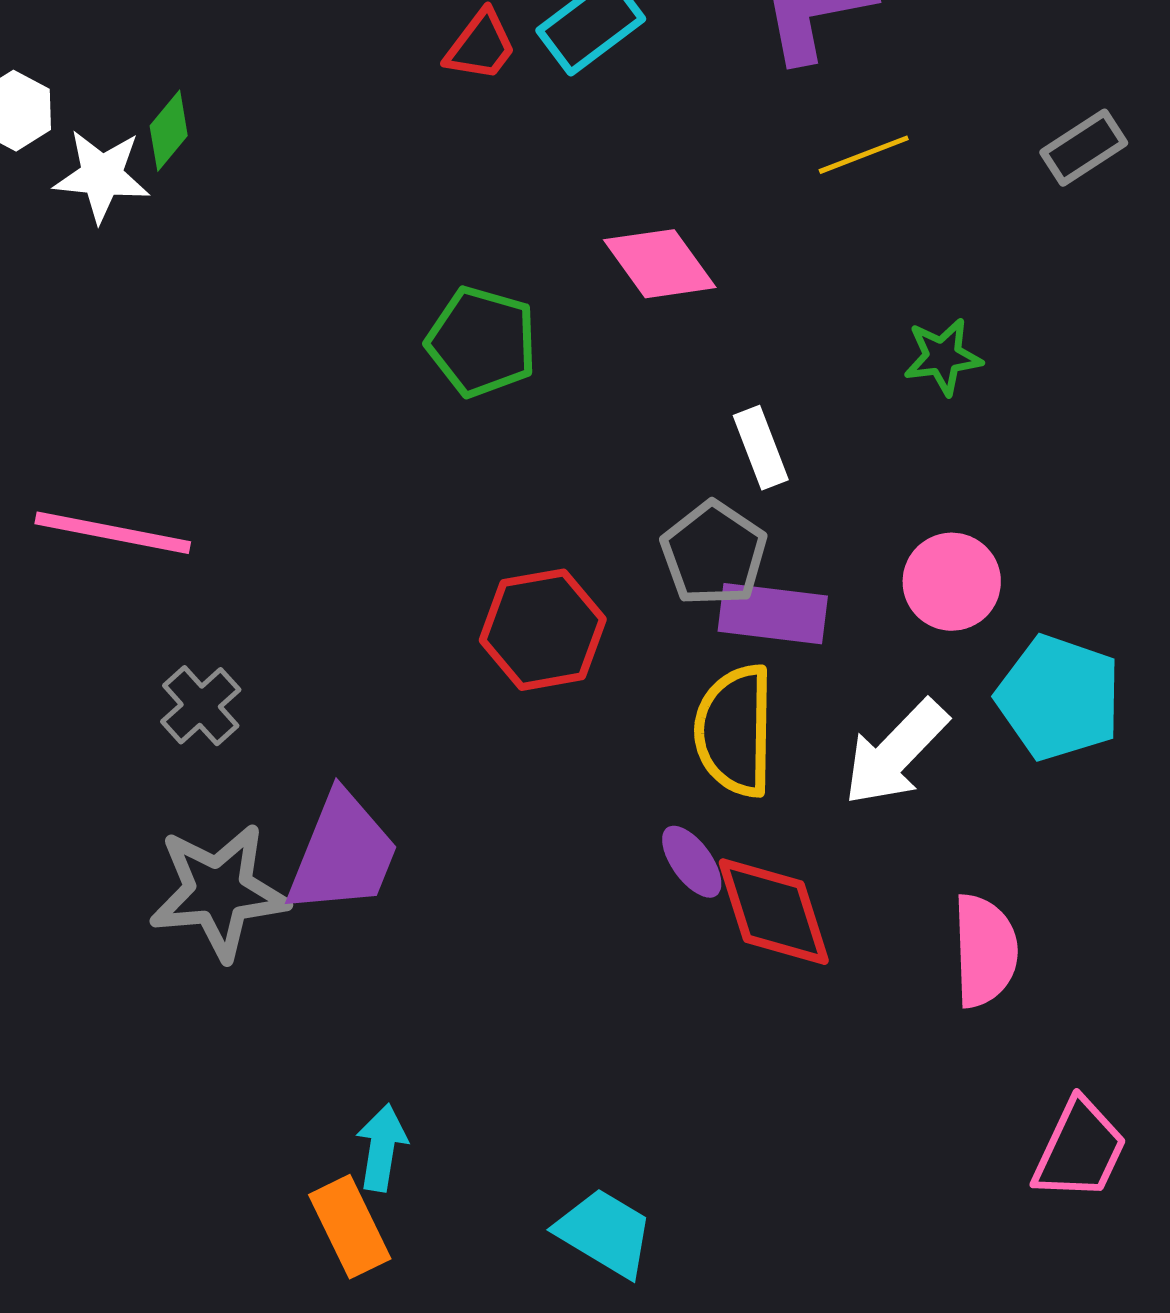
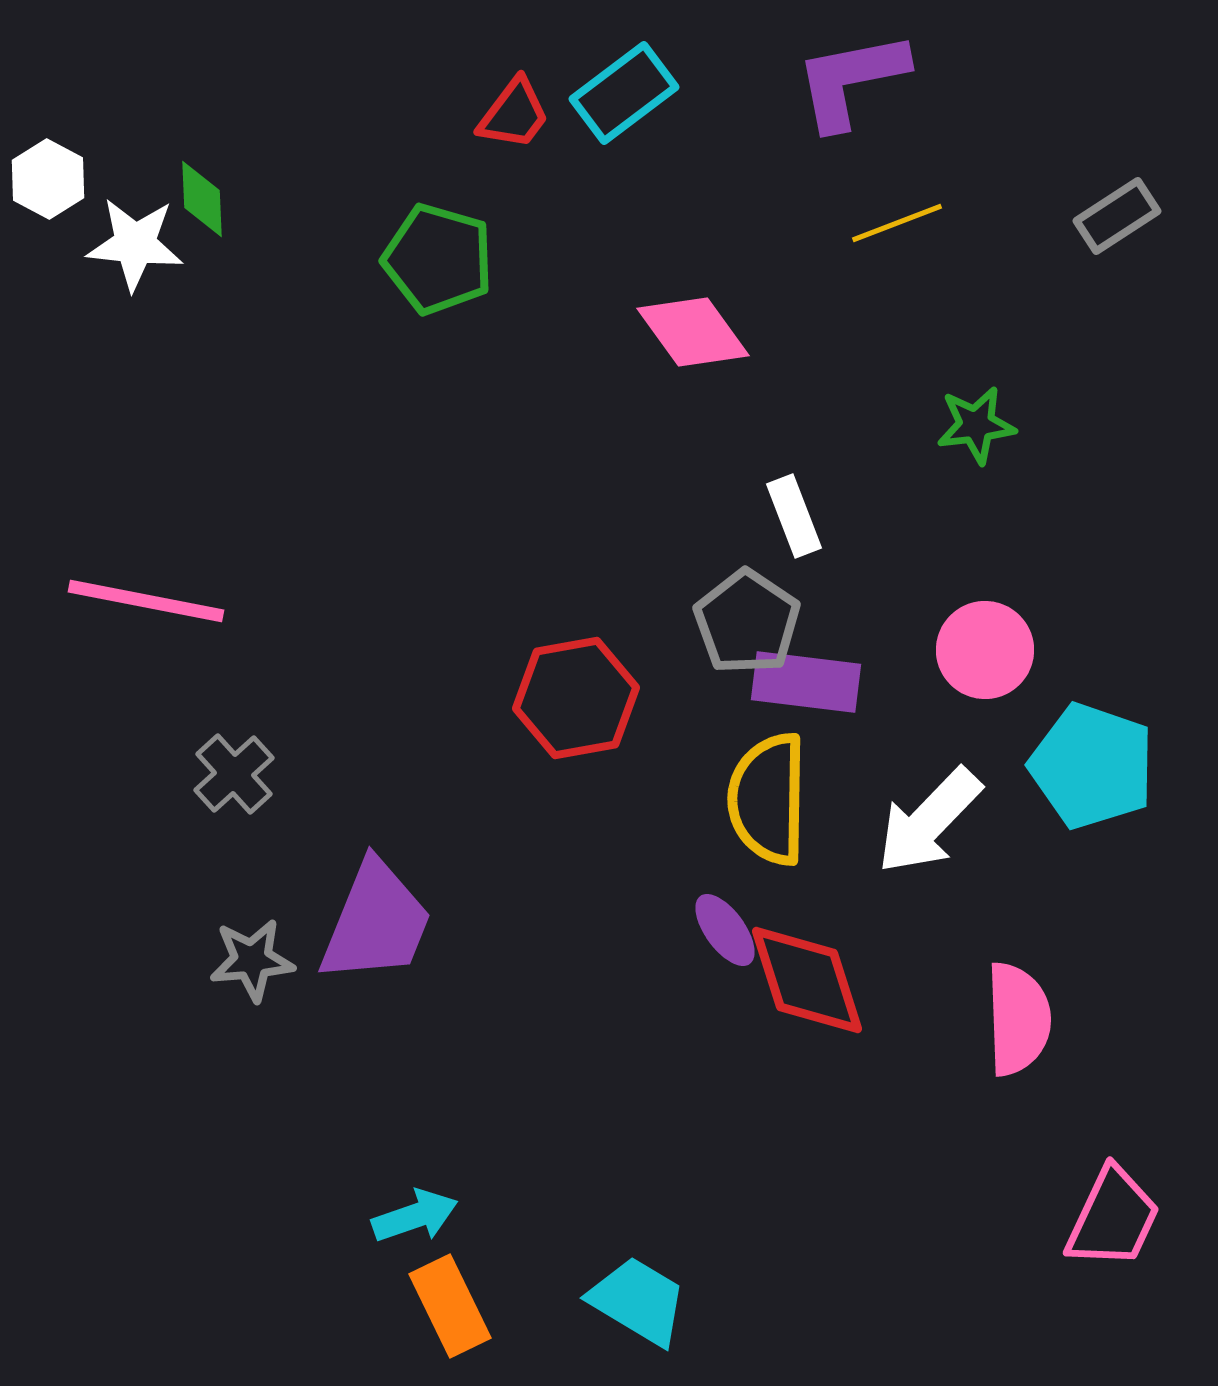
green diamond: (169, 131) -> (202, 199), turned -42
green pentagon: (482, 342) -> (438, 259), moved
gray star: (219, 892) -> (252, 960), size x0.6
cyan arrow: (382, 1148) -> (415, 1216), turned 62
orange rectangle: (350, 1227) -> (450, 1306), moved

